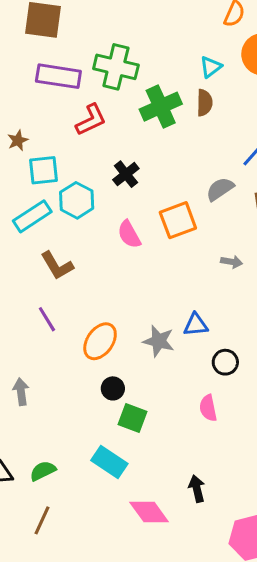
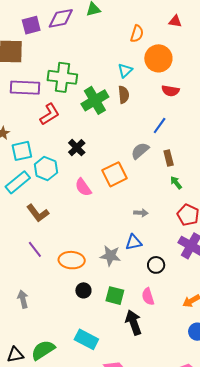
gray arrow: (232, 262) -> (141, 213), moved
orange ellipse: (100, 341) -> (72, 260), turned 65
green square: (133, 418) -> (115, 296), moved
green semicircle: (43, 471) -> (43, 350), size x1.4
black arrow: (197, 489) -> (134, 322), moved, size x1.4

